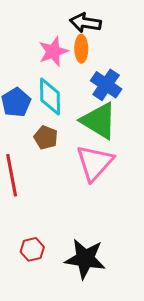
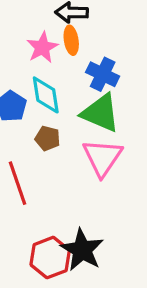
red hexagon: (32, 249) -> (50, 258), size x1.6
black star: (85, 259) -> (82, 250), moved, turned 30

